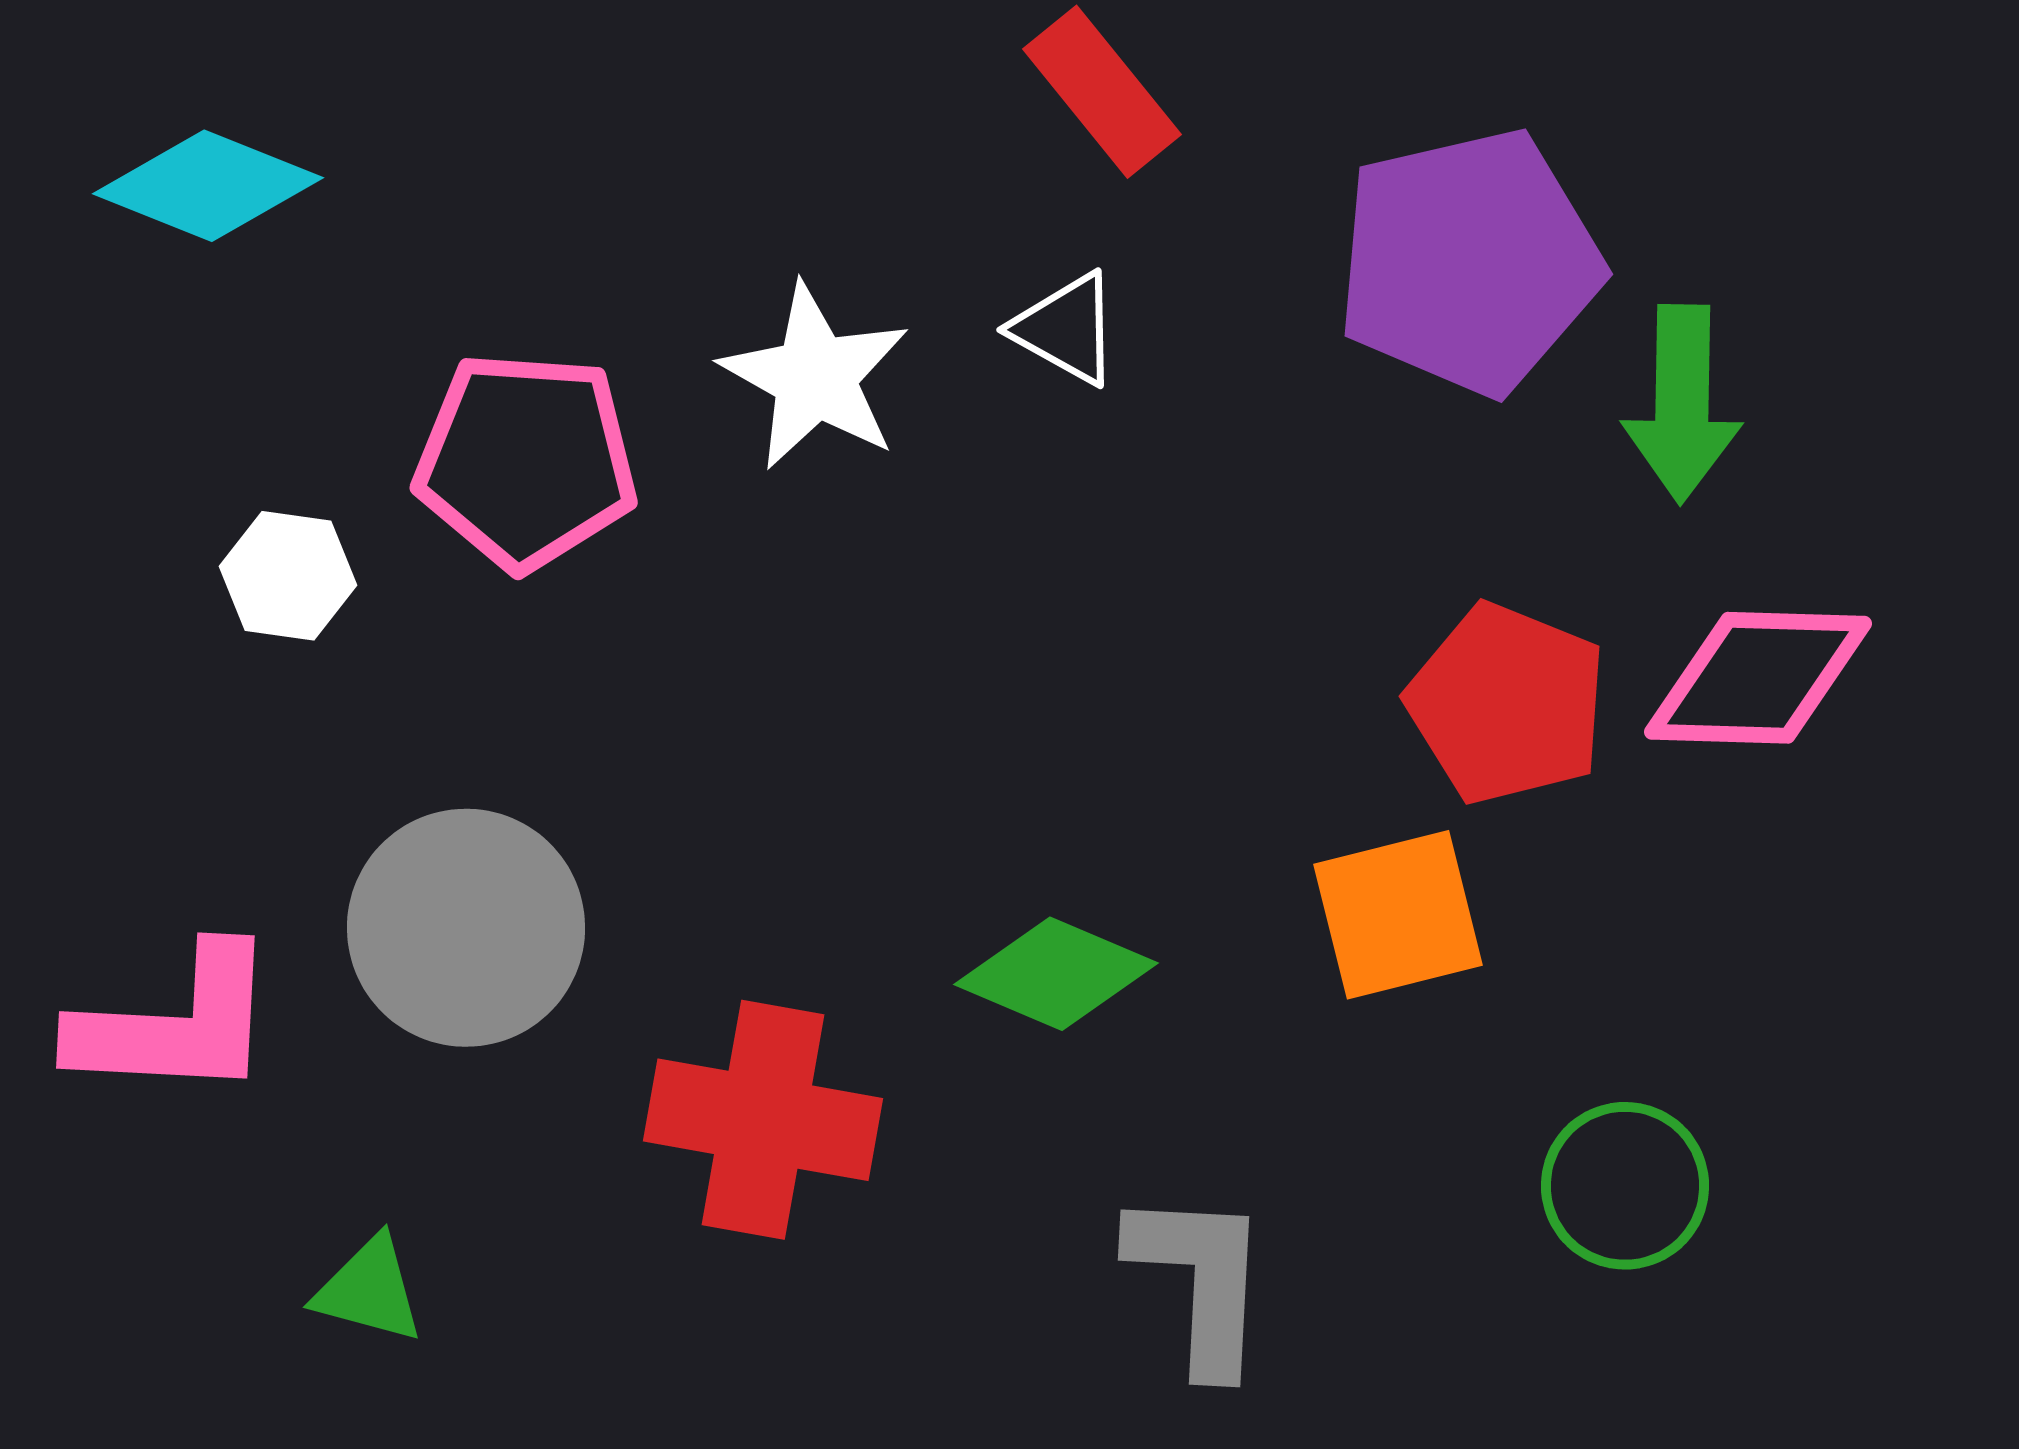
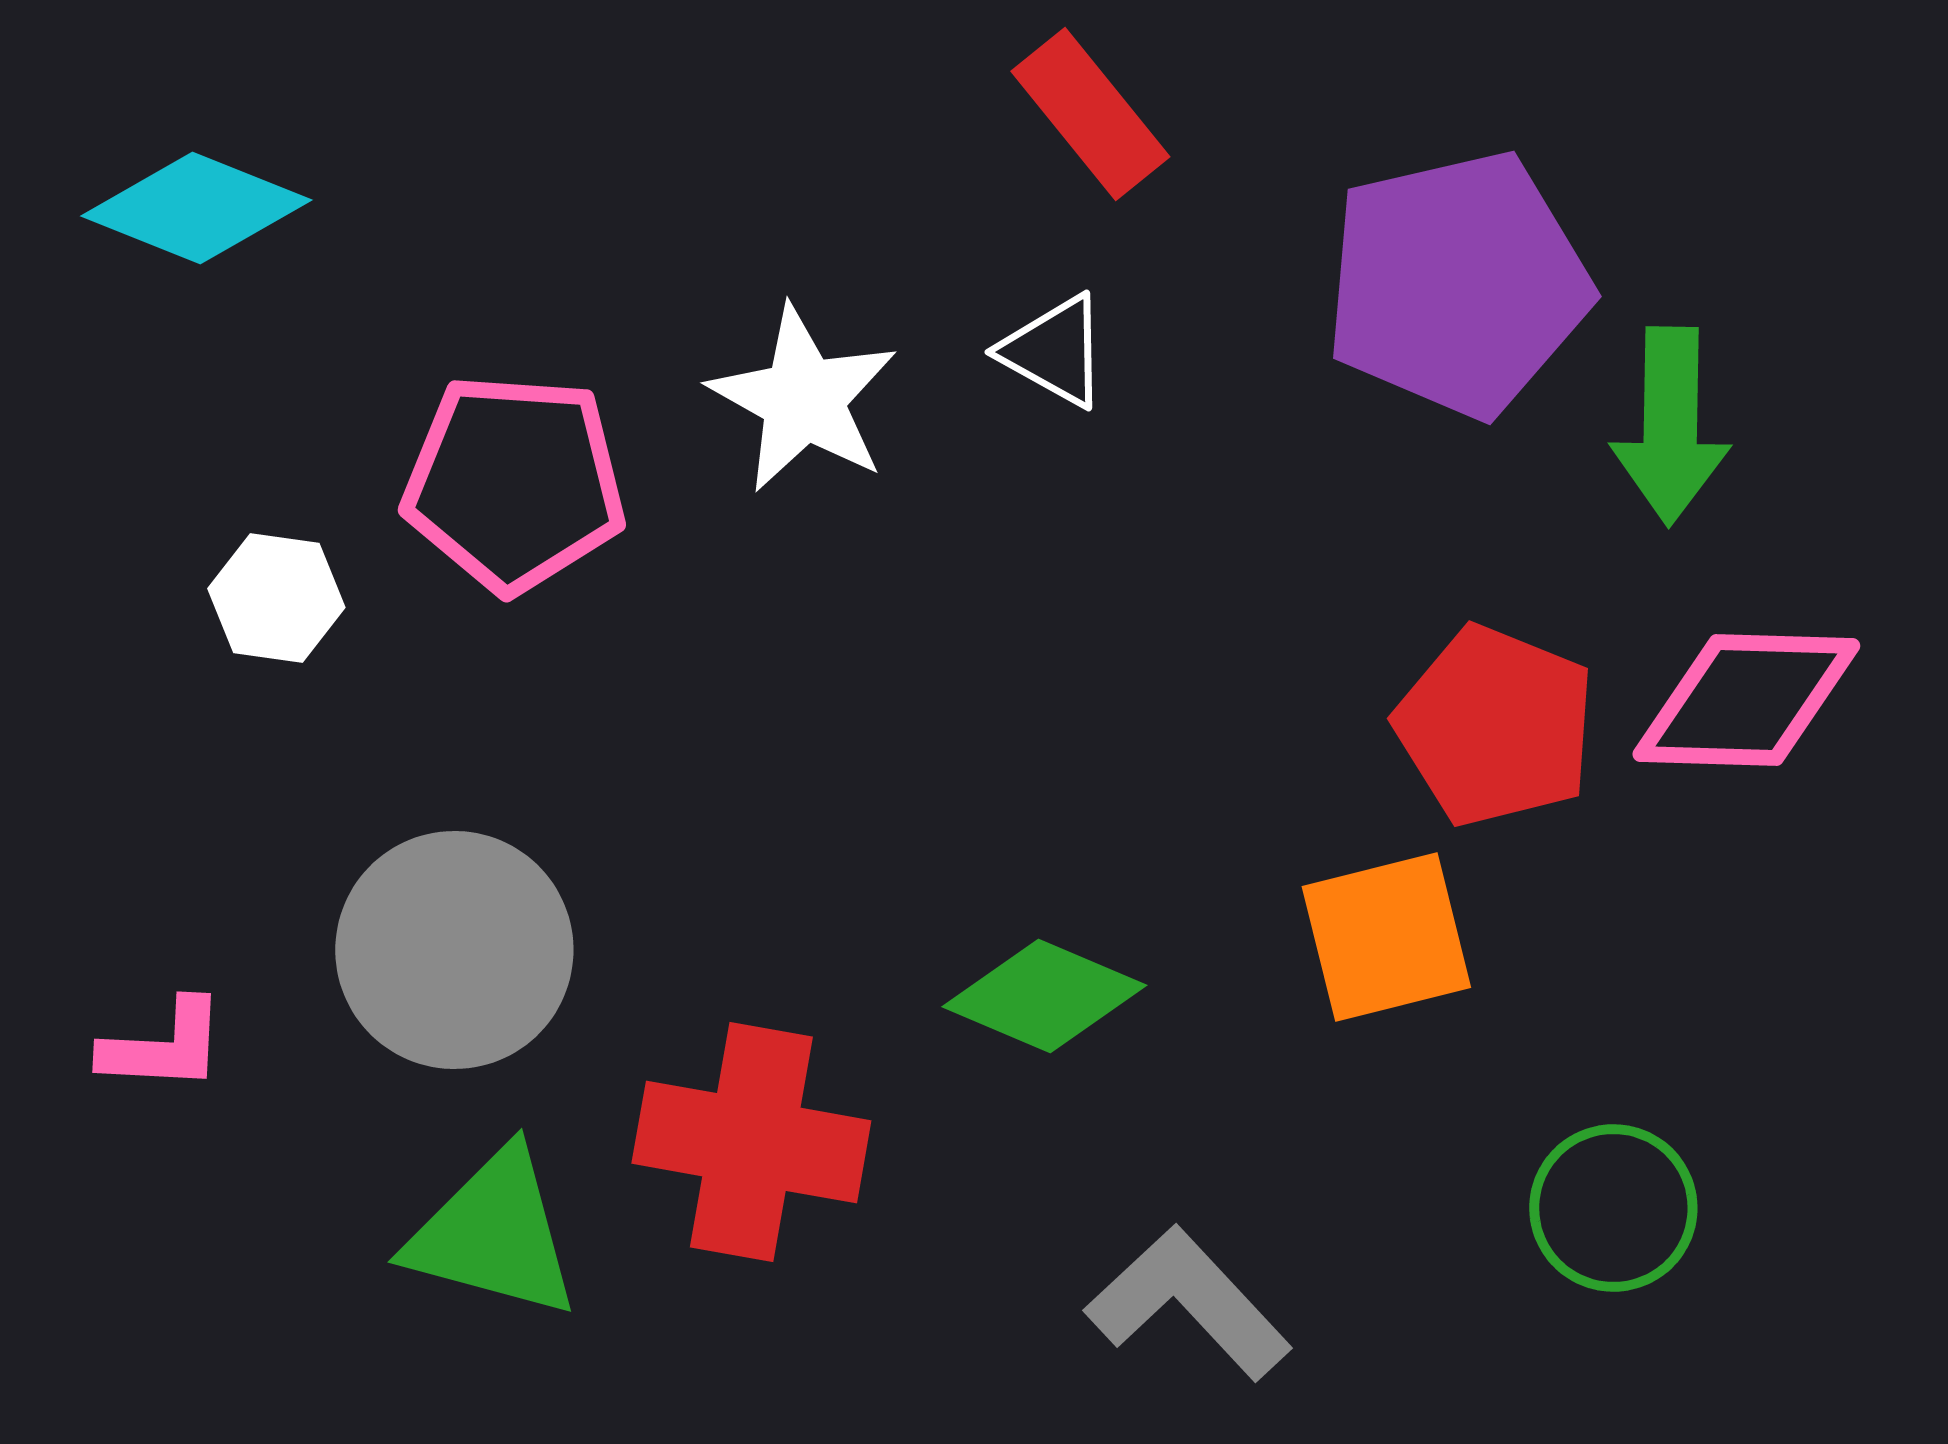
pink L-shape: (175, 1024) -> (163, 1046), size x0.6
gray L-shape: (1200, 1281) -> (1188, 1303), turned -46
green triangle: (369, 1290) -> (493, 1234), moved, size x1.6

